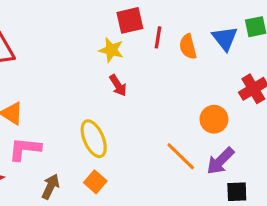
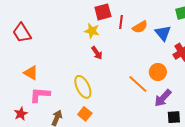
blue triangle: (225, 38) -> (163, 33), moved
orange semicircle: (188, 47) -> (140, 27), turned -105
orange line: (181, 156) -> (138, 84), moved

